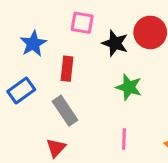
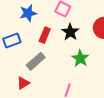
black star: (115, 43) -> (70, 32), moved
gray rectangle: (65, 111) -> (36, 61), turned 66

